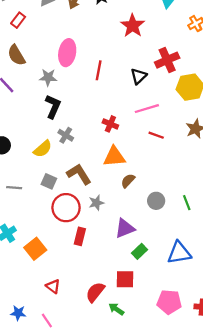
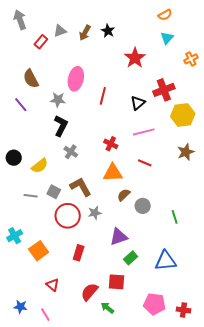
red rectangle: (18, 20) -> (41, 42), moved
red line: (156, 135) -> (145, 163), moved
yellow semicircle: (43, 149) -> (40, 166), moved
gray line: (14, 188) -> (31, 196), moved
gray circle: (156, 201) -> (143, 206), moved
red rectangle: (80, 236) -> (79, 253), moved

